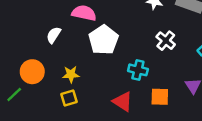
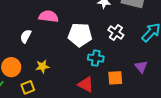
white pentagon: (103, 40) -> (80, 35), moved, turned -30
yellow square: (69, 98) -> (28, 87), moved

